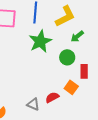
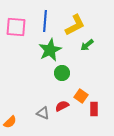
green circle: (67, 57) -> (62, 73), moved
red rectangle: (84, 71) -> (94, 109), moved

